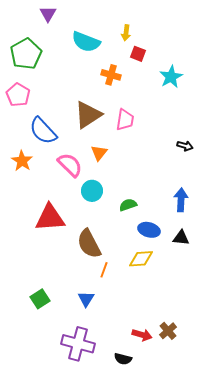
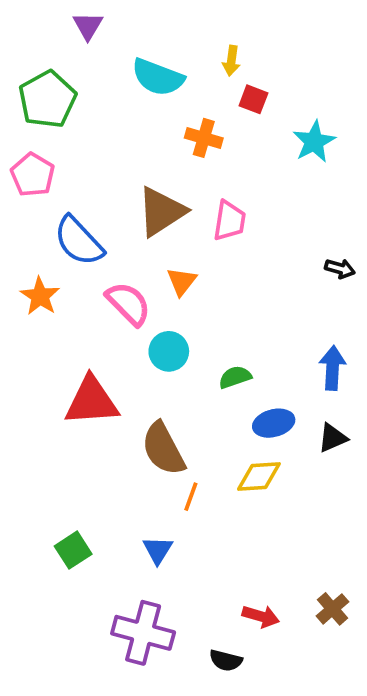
blue ellipse: (149, 230) -> (274, 423), turned -30
black triangle: (181, 238) -> (333, 438), turned -30
brown cross: (168, 331) -> (333, 609), moved

